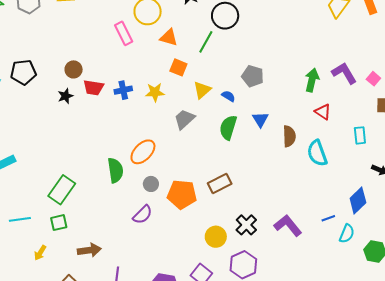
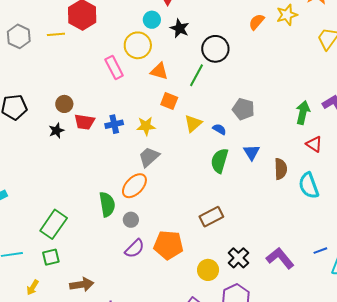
gray trapezoid: (184, 119) -> (149, 157), moved
gray circle: (151, 184) -> (131, 220), moved
orange pentagon: (182, 194) -> (168, 245), moved

